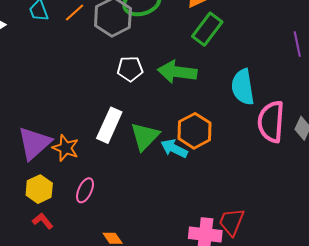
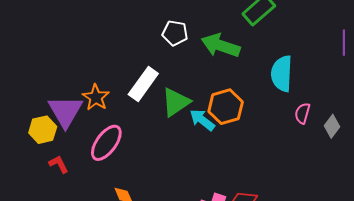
pink semicircle: (271, 122) -> (302, 113), size x0.5
purple triangle: (34, 143) -> (65, 111), moved, turned -30
yellow hexagon: (39, 189) -> (43, 130), moved
pink ellipse: (85, 190) -> (106, 143), size x1.5

